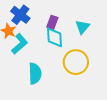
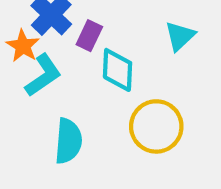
purple rectangle: (52, 22) -> (89, 36), moved
cyan triangle: (82, 27) -> (180, 36), moved

